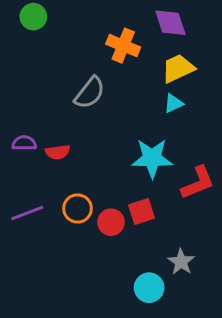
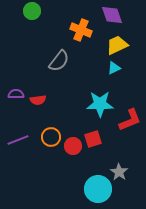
green circle: (33, 17) -> (32, 11), moved
cyan circle: (149, 288) -> (98, 189), size x1.4

